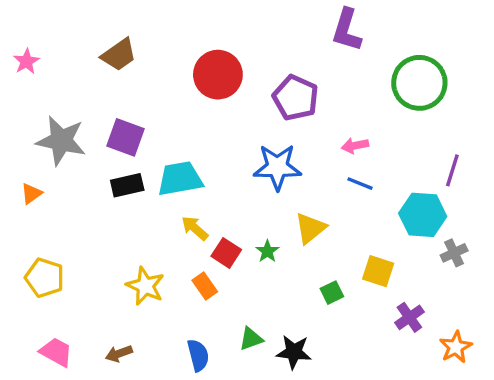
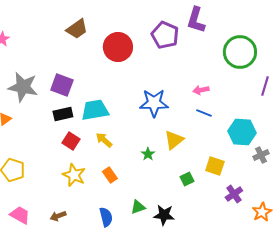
brown trapezoid: (119, 55) -> (77, 29), moved
purple pentagon: (296, 98) -> (165, 35), moved
purple line: (452, 170) -> (265, 86), moved
red square: (226, 253) -> (71, 141), moved

